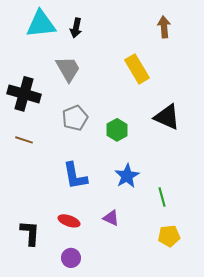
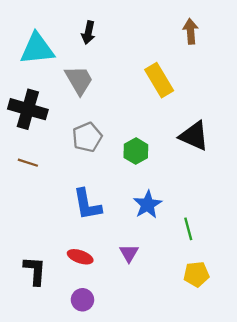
cyan triangle: (41, 24) -> (37, 49), moved
purple triangle: (111, 218) -> (129, 253), turned 36

